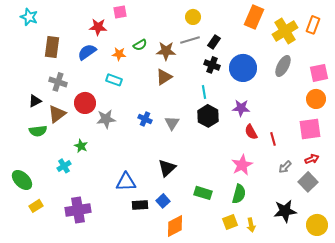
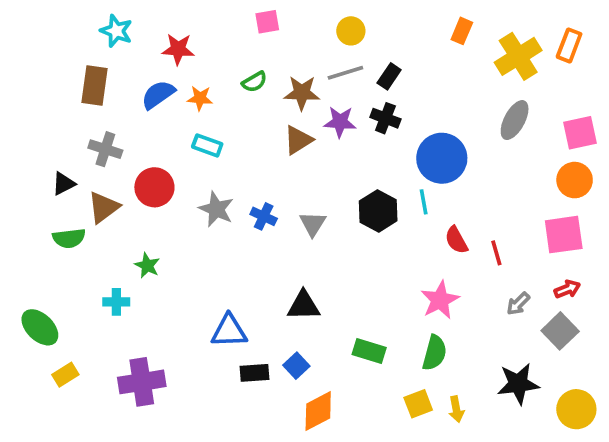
pink square: (120, 12) -> (267, 22), moved
cyan star: (29, 17) -> (116, 31), moved
orange rectangle: (254, 17) -> (462, 31), size x0.6
orange star: (119, 54) -> (200, 98), moved
blue circle: (243, 68) -> (442, 158), moved
cyan line: (204, 92) -> (424, 202), moved
purple star: (241, 108) -> (340, 122), moved
gray star: (106, 119) -> (216, 209), moved, turned 30
cyan cross: (64, 166) -> (116, 302), turned 32
black triangle: (167, 168) -> (304, 306), turned 42

